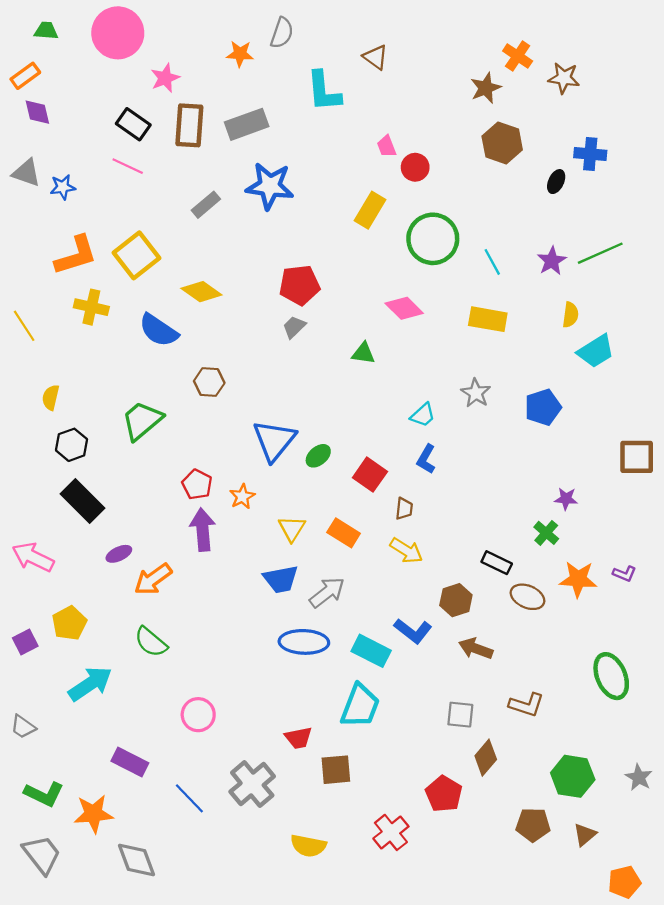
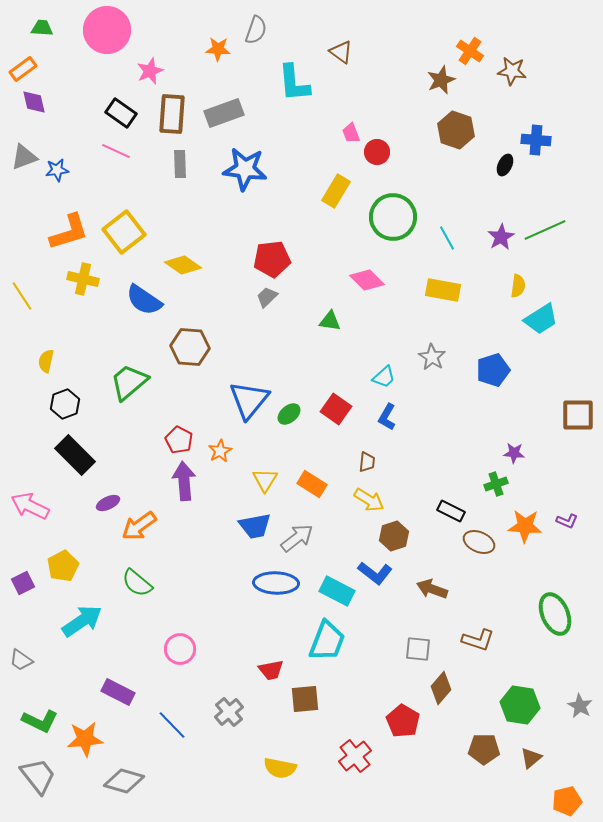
gray triangle: (26, 173) -> (24, 157), turned -40
gray rectangle: (206, 205) -> (180, 164), moved, turned -52
brown hexagon: (209, 382) -> (190, 347), size x1.4
red square: (370, 475) -> (336, 409), moved
green cross: (546, 533) -> (496, 484), turned 30
brown hexagon: (456, 600) -> (394, 536), moved
gray cross: (252, 784) -> (229, 712), size x0.7
gray diamond: (137, 860) -> (124, 781), turned -54

